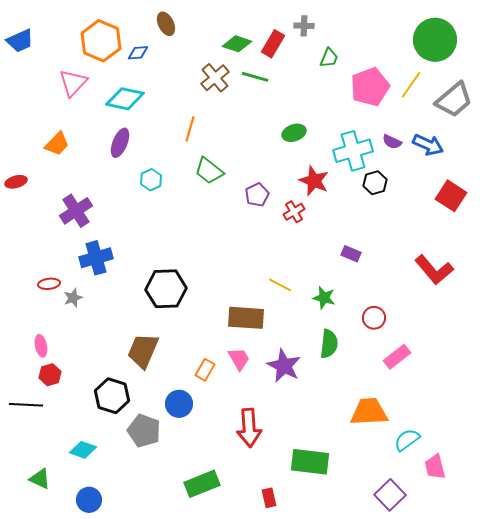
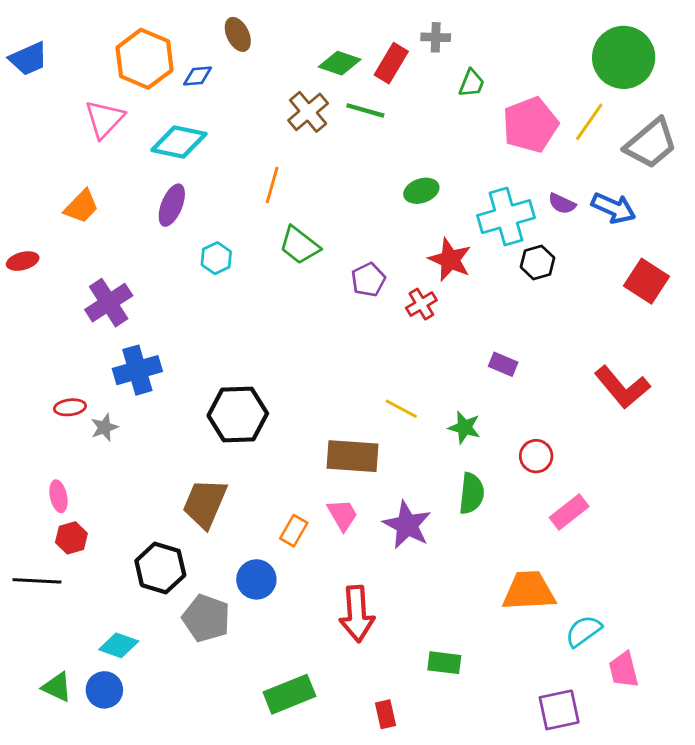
green rectangle: (310, 462) -> (444, 663), size x0.6
purple square: (390, 495) -> (559, 710), turned 32
blue circle: (89, 500) -> (104, 690), moved

